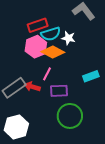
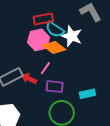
cyan semicircle: (51, 34) -> (55, 30), turned 42
white star: (68, 38) -> (72, 36), size x1.5
cyan rectangle: (91, 76) -> (87, 94), moved

